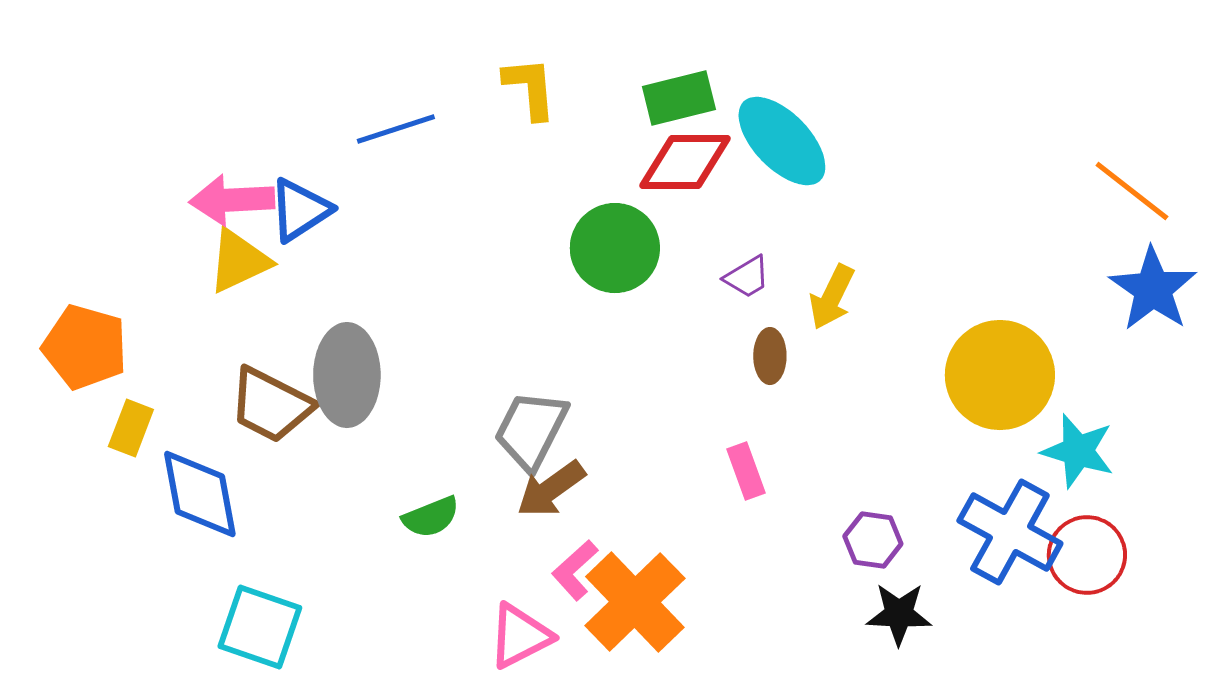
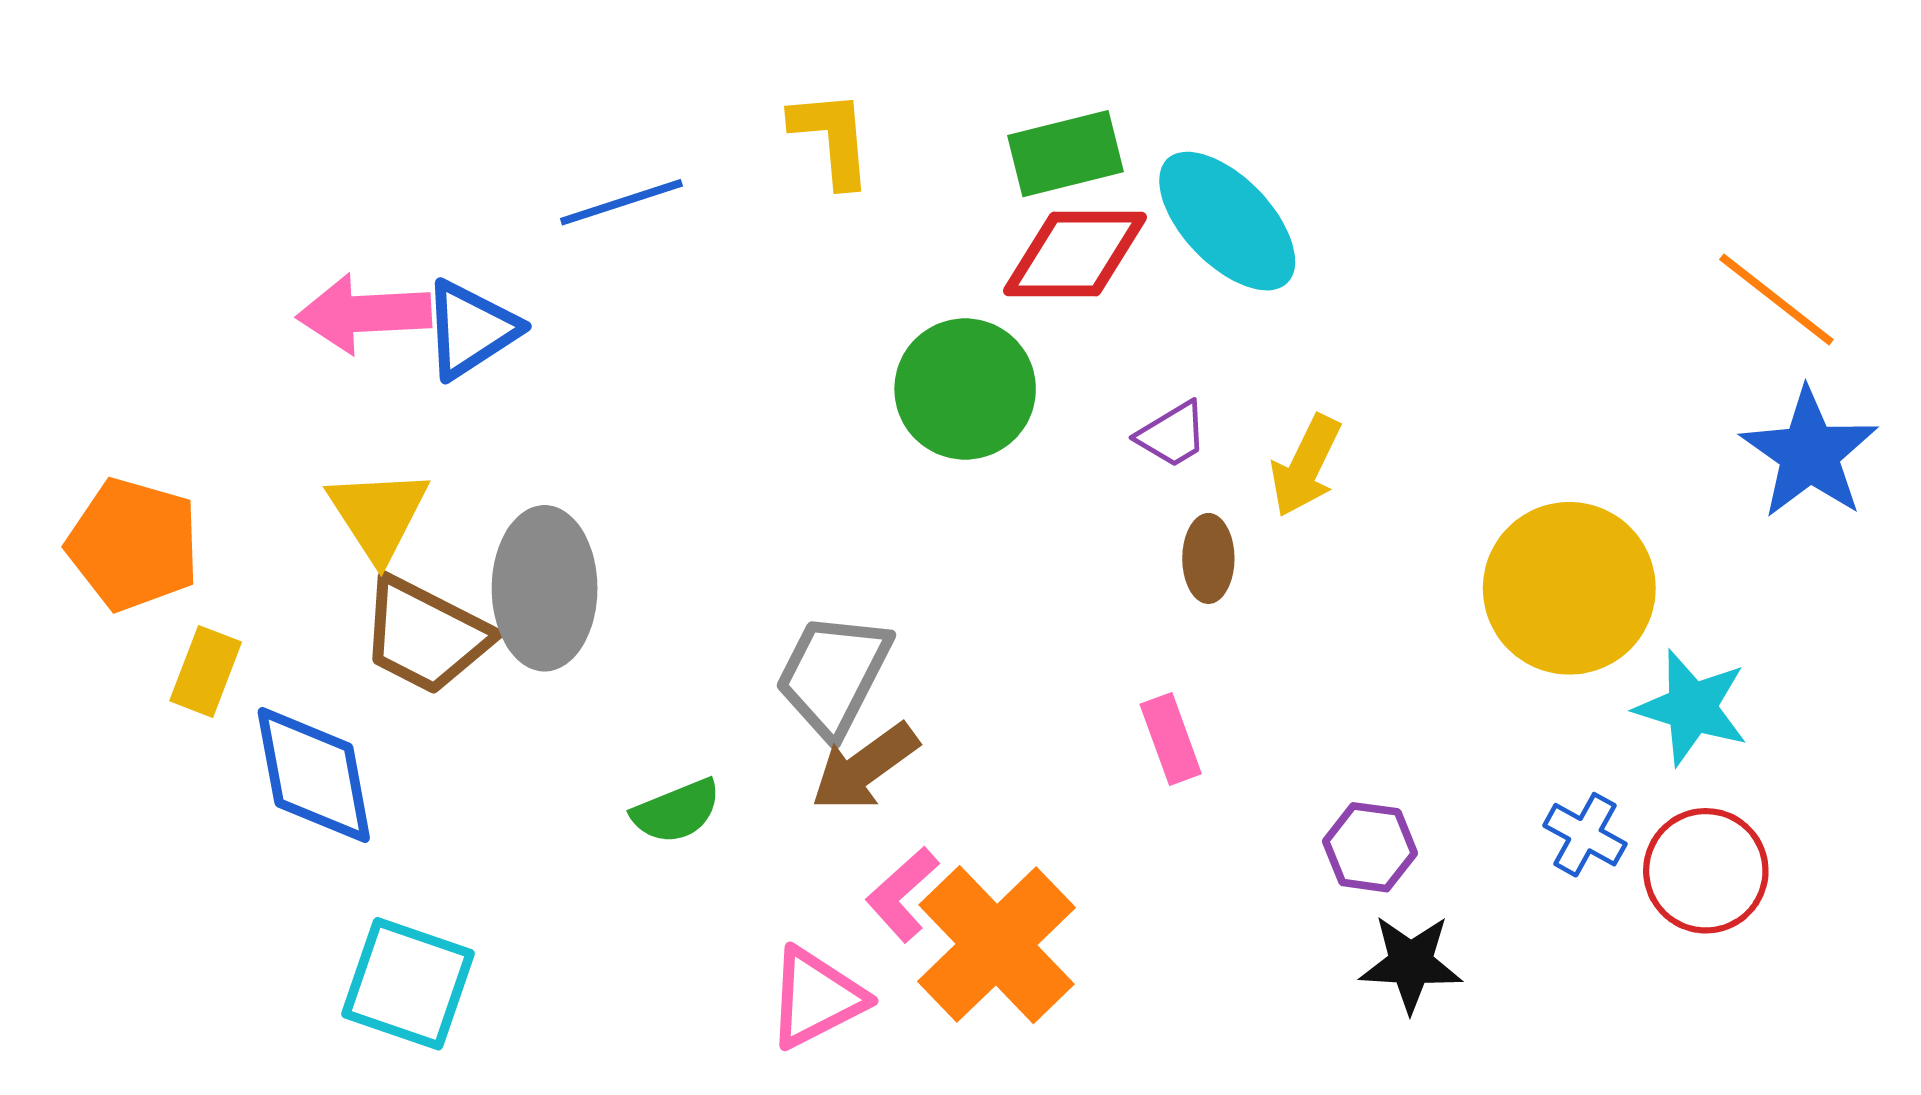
yellow triangle: (239, 261) -> (378, 515), moved, turned -38
blue cross: (1010, 532) -> (1585, 835), size x0.5

